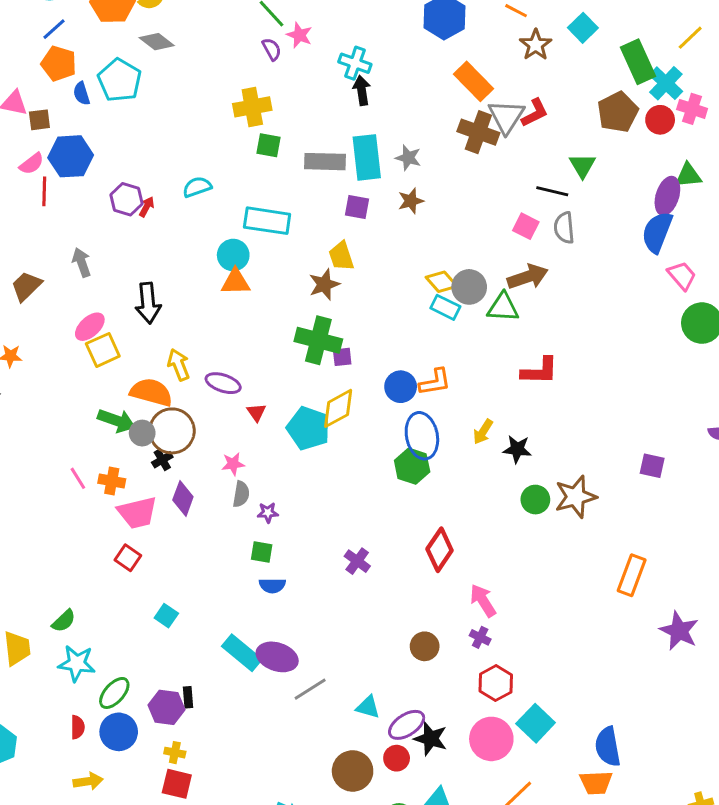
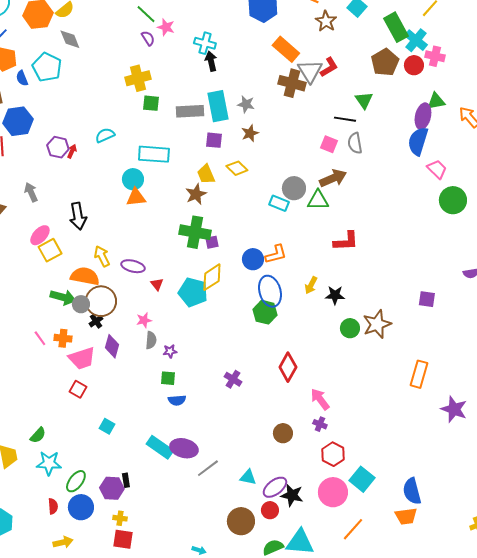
gray diamond: (157, 42) -> (70, 39), turned 35
yellow diamond: (441, 282) -> (237, 168), moved

